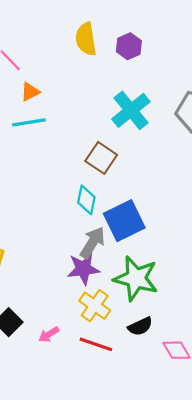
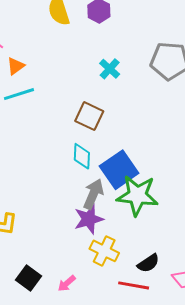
cyan cross: (131, 110) -> (110, 69), size x0.6
green star: (136, 278) -> (137, 195), moved
red line: (96, 344) -> (134, 285), moved

